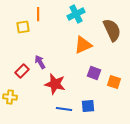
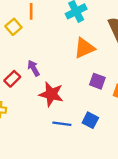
yellow square: (23, 27) -> (13, 27), turned -32
blue square: (88, 106) -> (90, 120), turned 32

